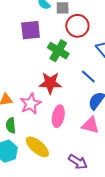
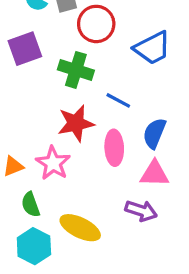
blue line: (88, 77) -> (118, 100), moved
pink ellipse: (58, 116) -> (114, 148), moved
purple arrow: (78, 162) -> (141, 211), moved

